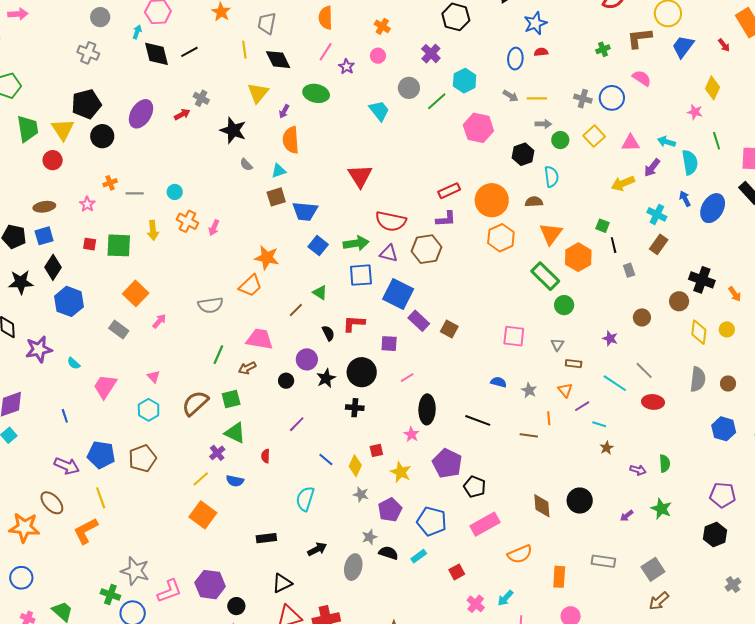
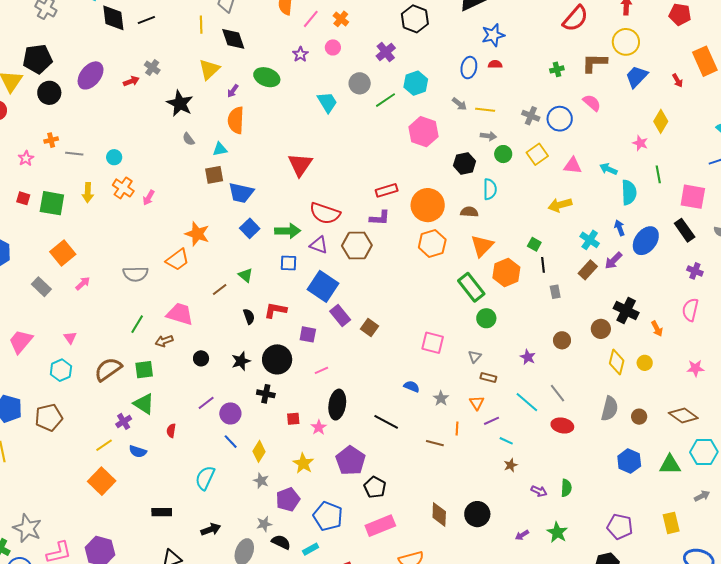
pink line: (326, 52) -> (311, 19), moved
purple arrow: (652, 168) -> (613, 261), moved
blue square: (361, 275) -> (289, 263), size x0.7
purple circle: (307, 359) -> (230, 413), moved
red square: (376, 450) -> (293, 419), moved

